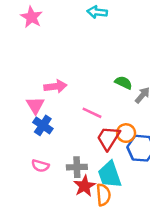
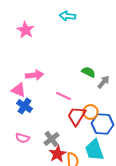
pink star: (32, 17) -> (25, 30), moved
pink triangle: (35, 105) -> (18, 90), turned -35
gray cross: (77, 167) -> (51, 139), turned -35
cyan trapezoid: (110, 175) -> (94, 150), moved

